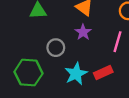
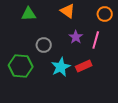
purple star: (83, 32) -> (76, 37), moved

